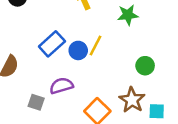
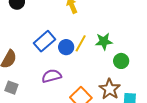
green star: (128, 15) -> (104, 41), moved
gray square: (36, 102) -> (11, 88), moved

